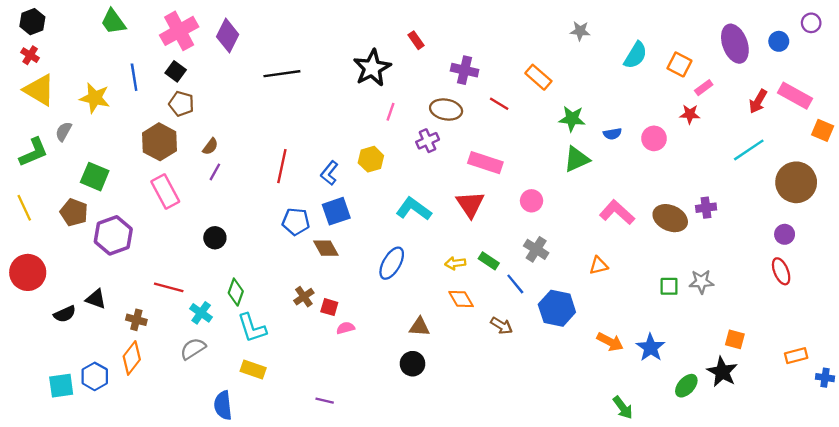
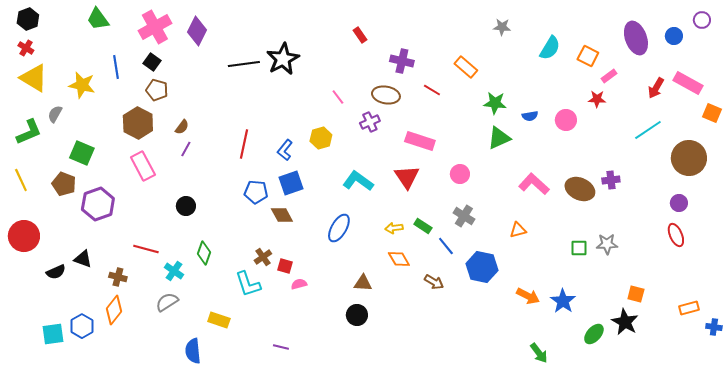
black star: (372, 68) -> (283, 59), moved
pink line: (391, 112) -> (338, 97), turned -56
cyan L-shape: (252, 328) -> (248, 284), moved

